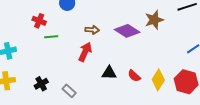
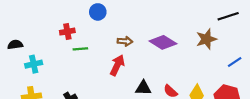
brown star: (154, 20) -> (206, 39), moved
red cross: (39, 21) -> (67, 32), turned -32

